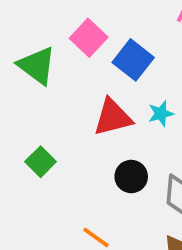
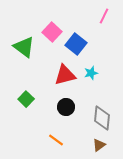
black circle: (131, 176) -> (66, 107), moved

